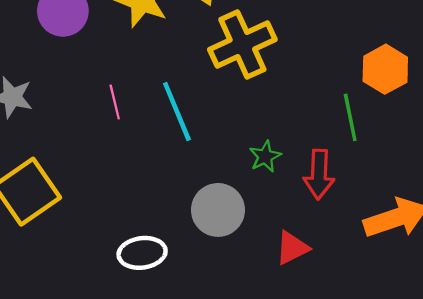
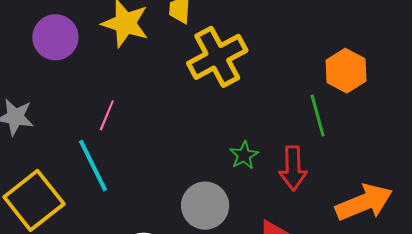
pink line: (115, 102) -> (107, 115), turned 40
cyan line: (177, 111) -> (93, 166), moved

